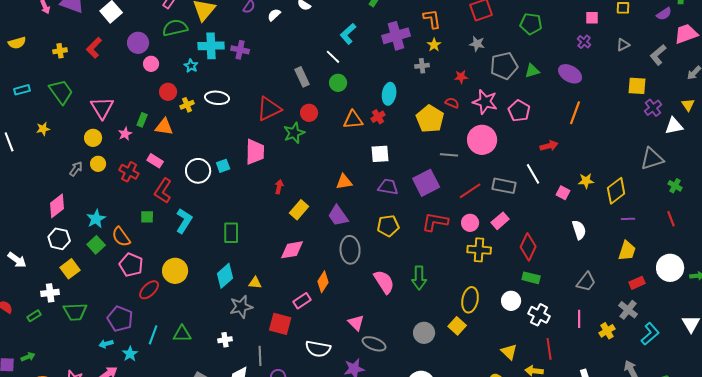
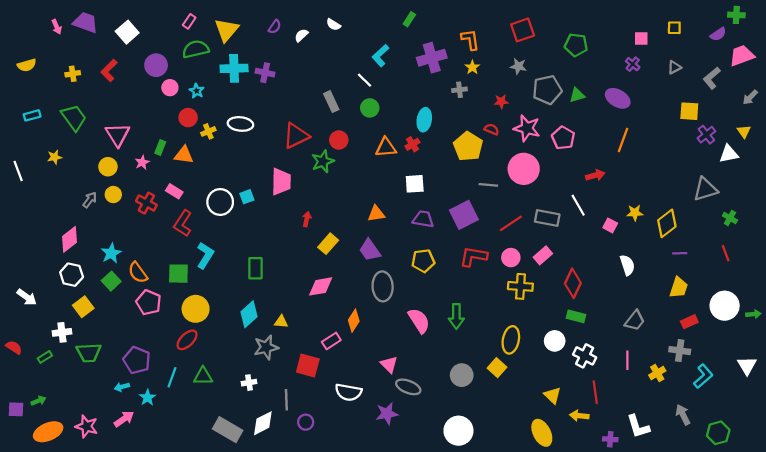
cyan star: (191, 66) -> (197, 91), moved
green square: (147, 217) -> (178, 274), moved, size x1.5
red ellipse: (149, 290) -> (187, 340), moved
gray cross: (628, 310) -> (680, 351), turned -30

